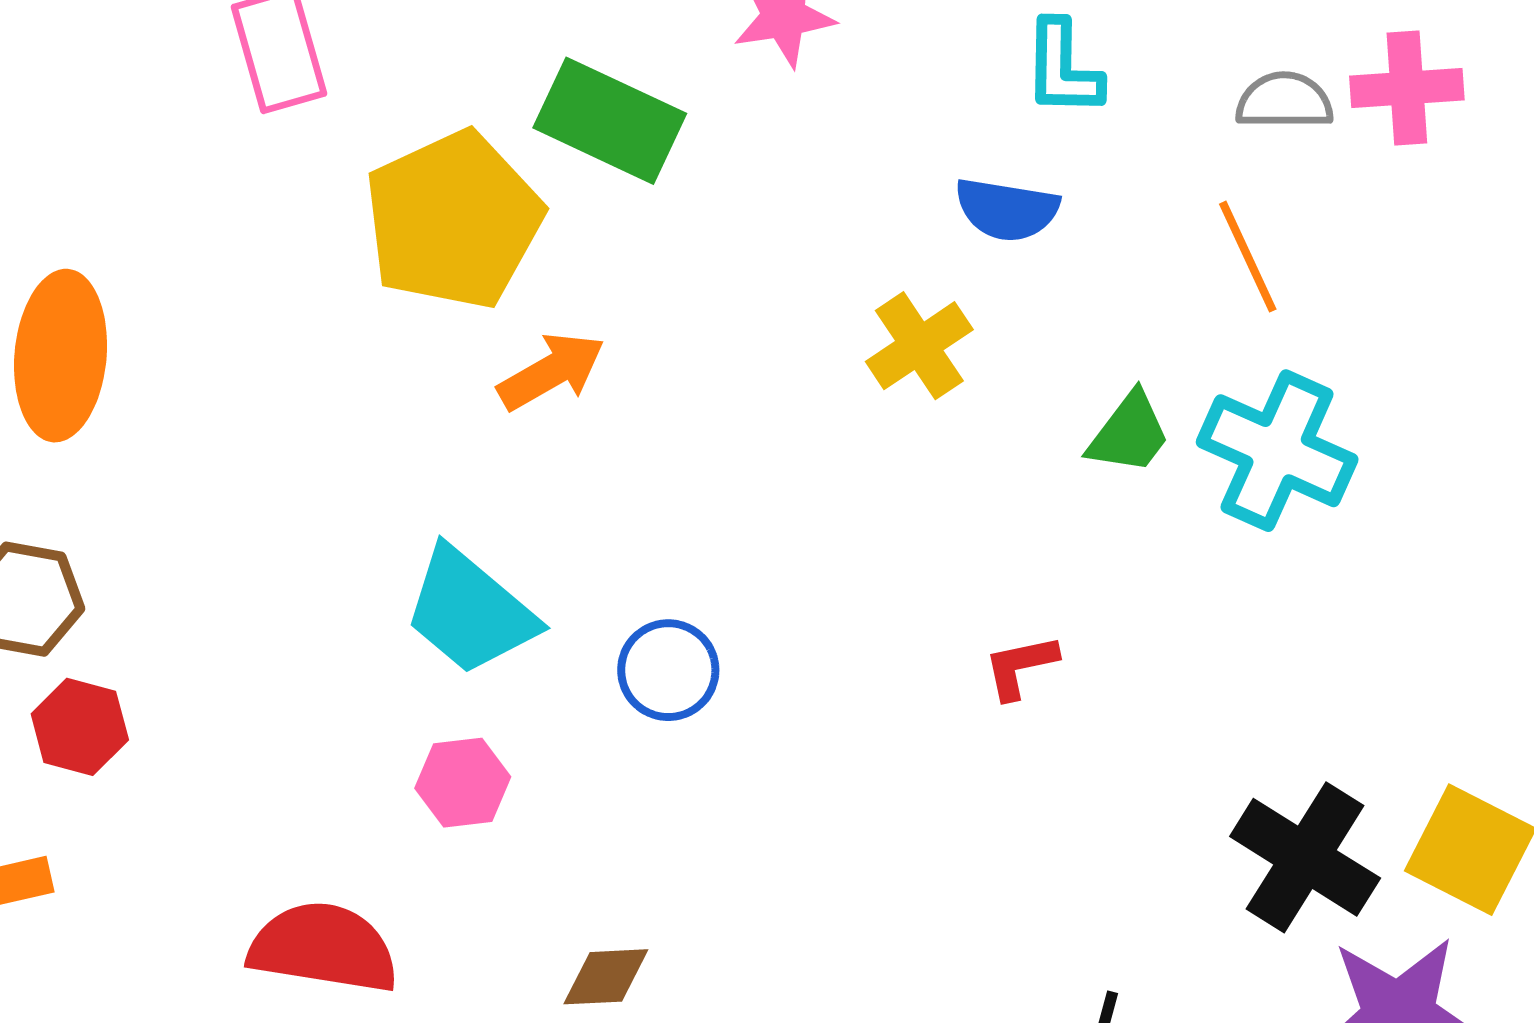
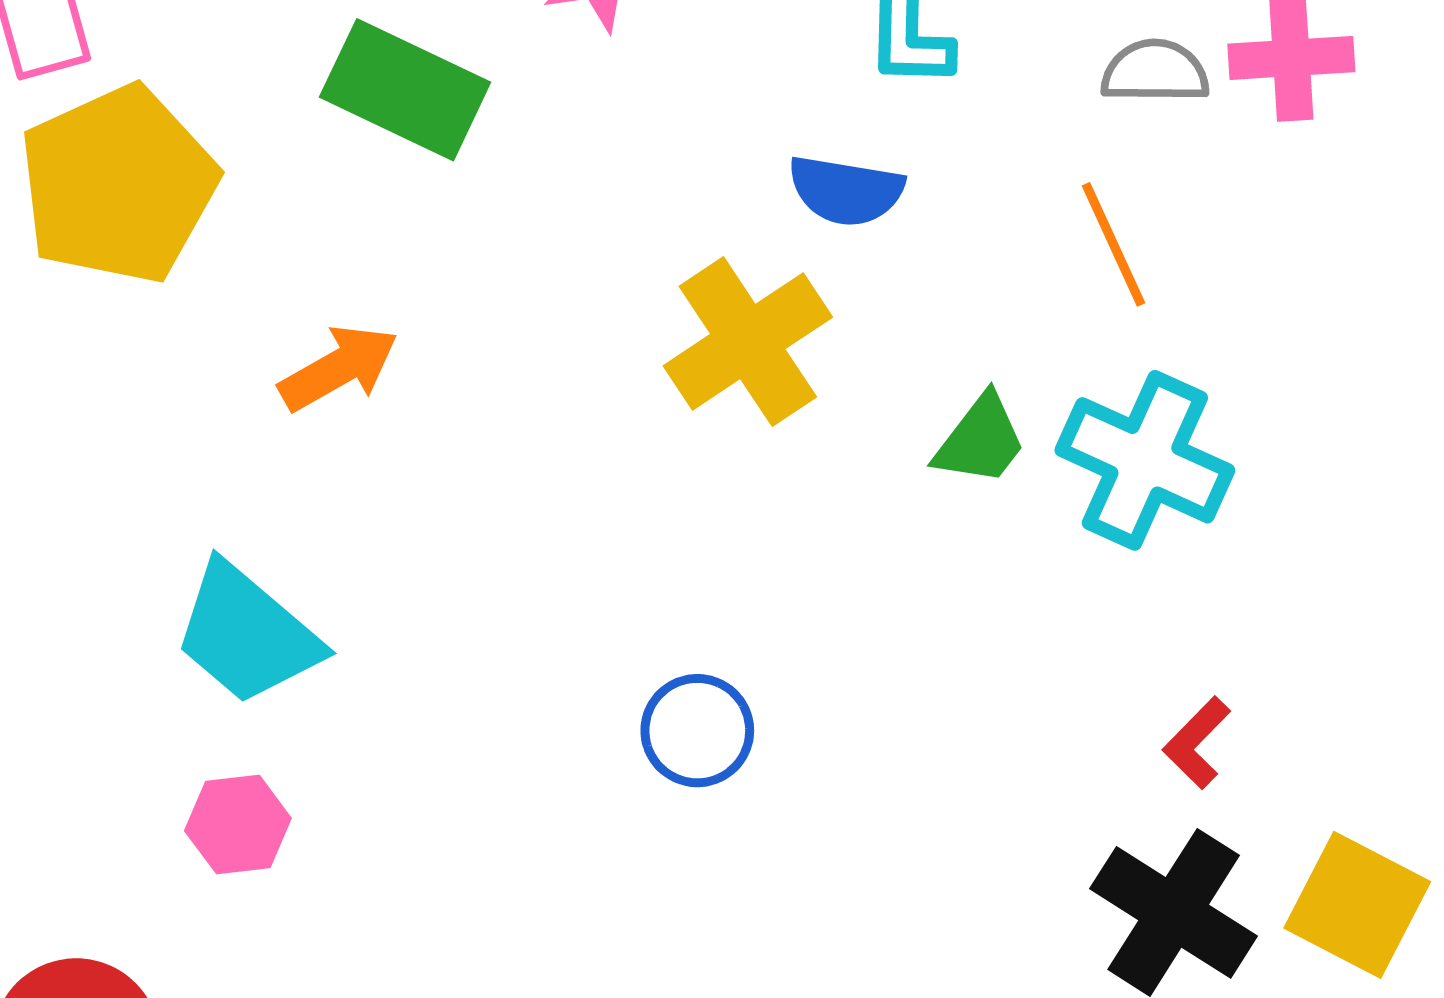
yellow pentagon: (453, 220) -> (118, 185), moved
yellow cross: (919, 346) -> (748, 342), size x1.4
red L-shape: (1020, 667) -> (1197, 743), moved, turned -34
blue circle: (668, 670) -> (697, 731), moved

